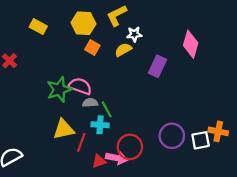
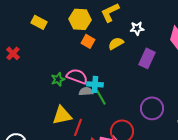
white star: (134, 34) -> (137, 28), moved
green star: (59, 89) -> (58, 79), size x0.6
cyan cross: (100, 125) -> (95, 84), moved
purple circle: (172, 136) -> (152, 108), moved

